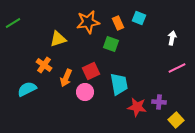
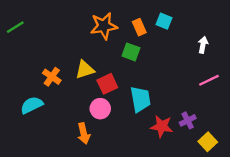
yellow triangle: (58, 39) -> (85, 70), moved
orange arrow: (66, 78) -> (84, 133), moved, turned -36
purple cross: (159, 102) -> (188, 120), turned -32

